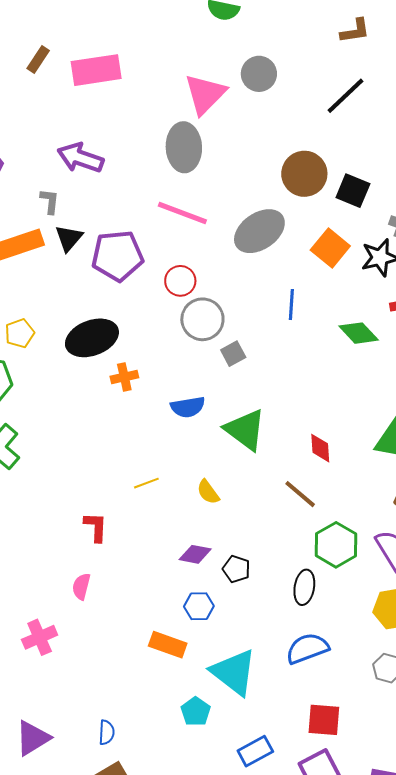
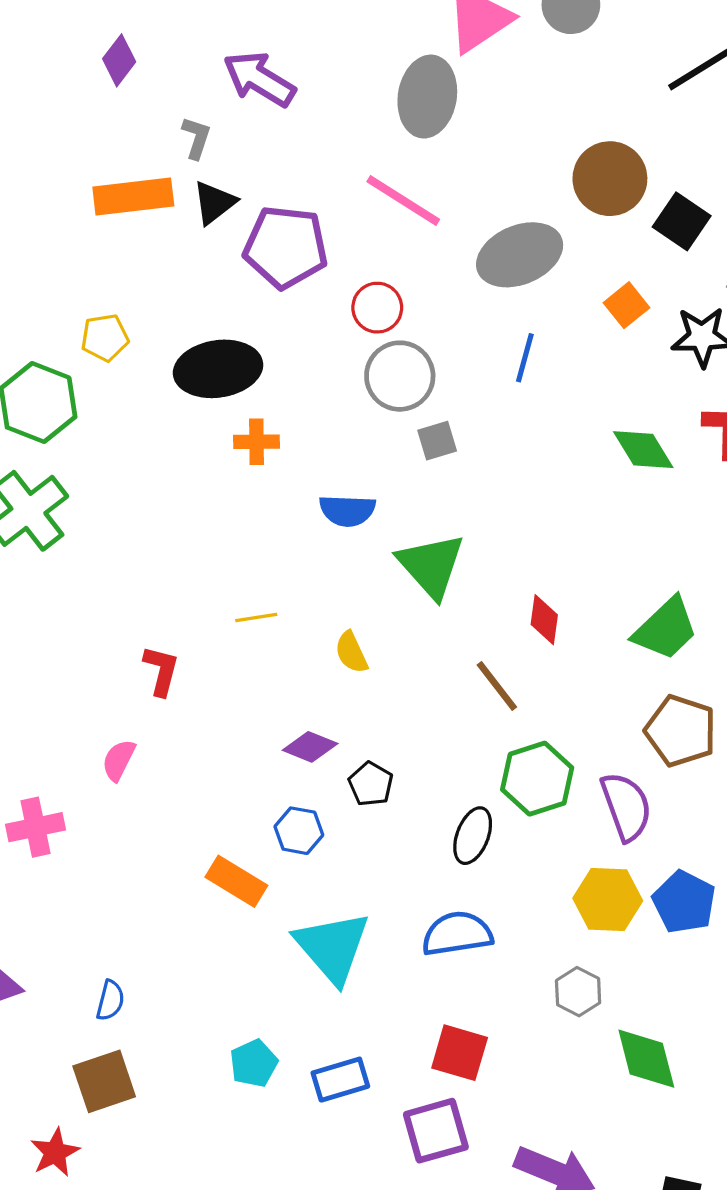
orange square: (330, 248) -> (626, 305), size x0.7
blue line: (291, 305) -> (525, 358), moved
cyan pentagon: (196, 712) -> (254, 1063), moved

